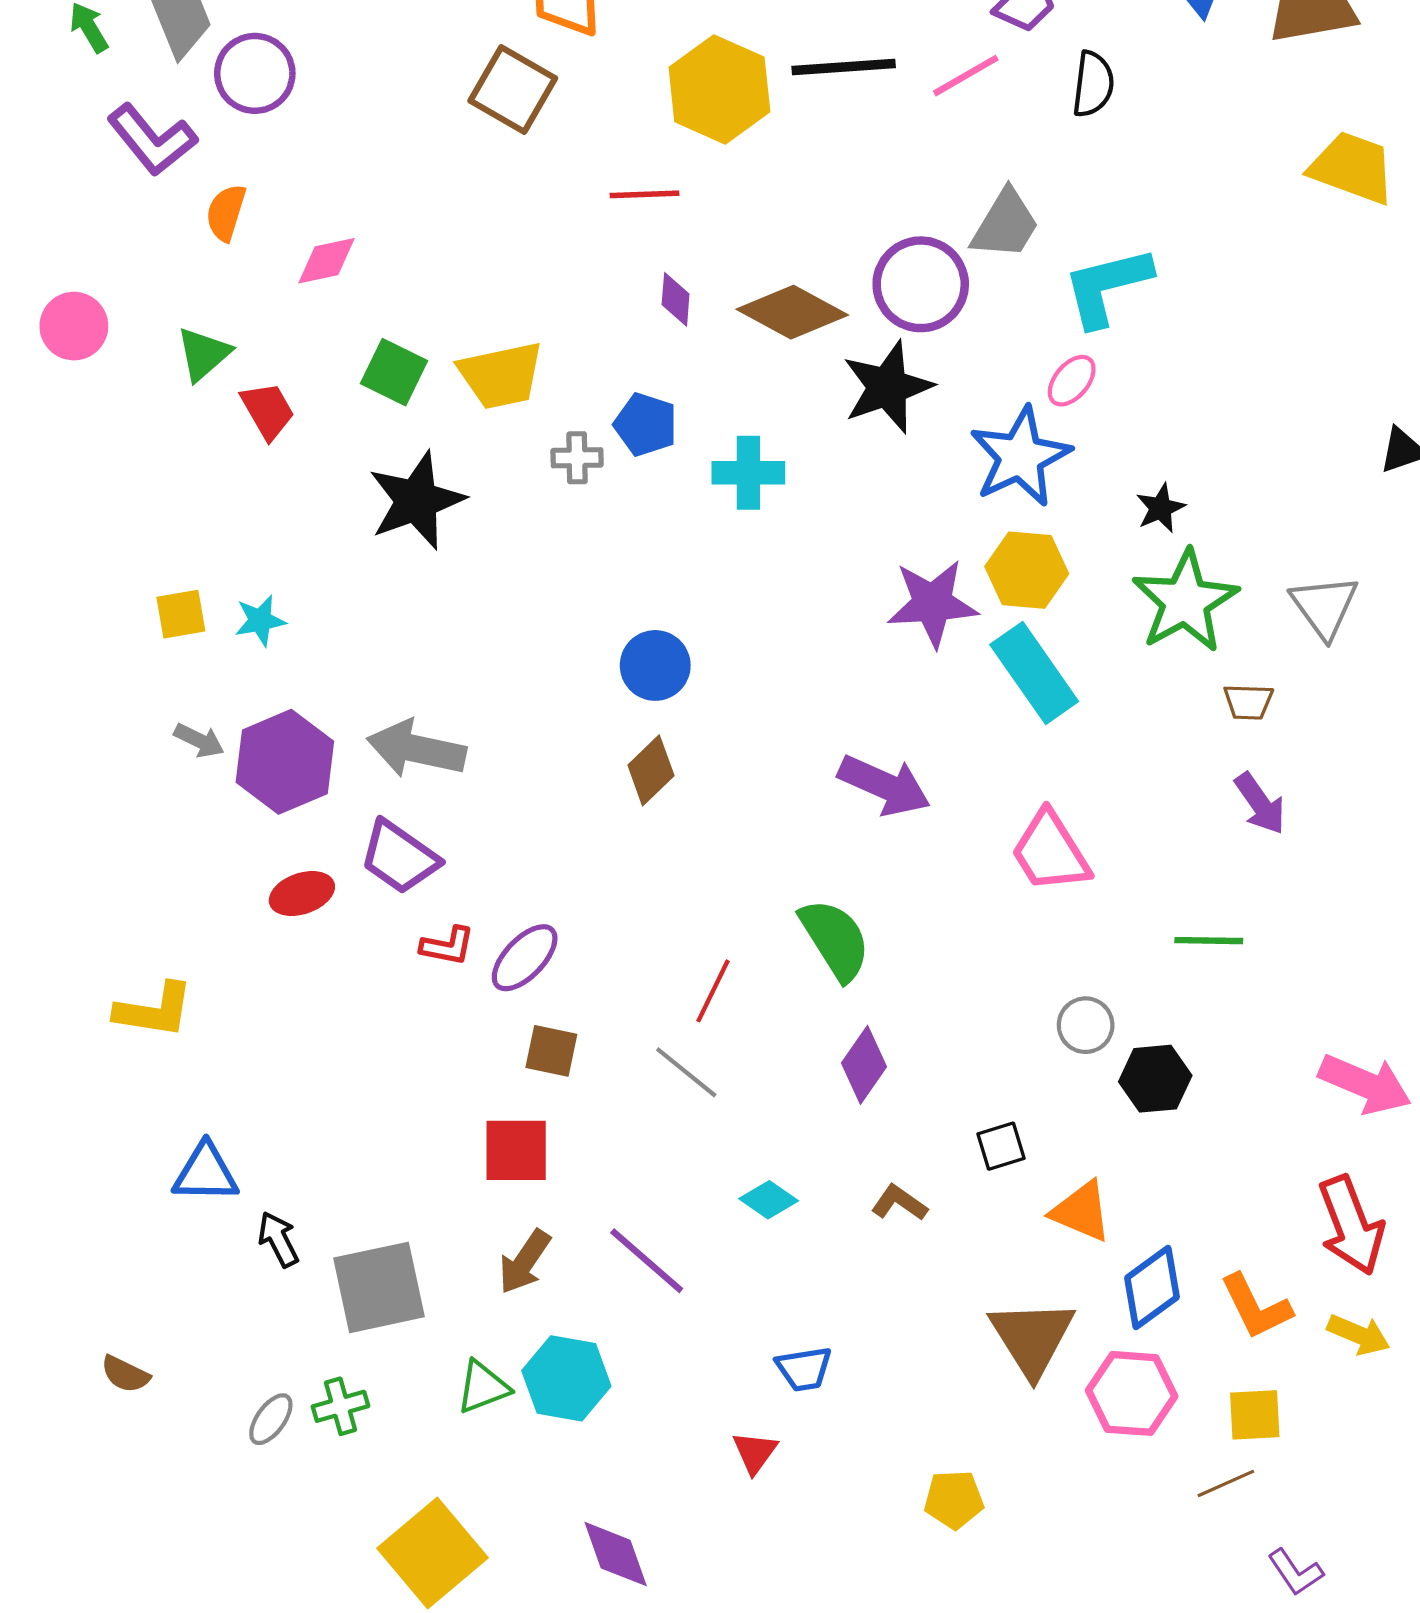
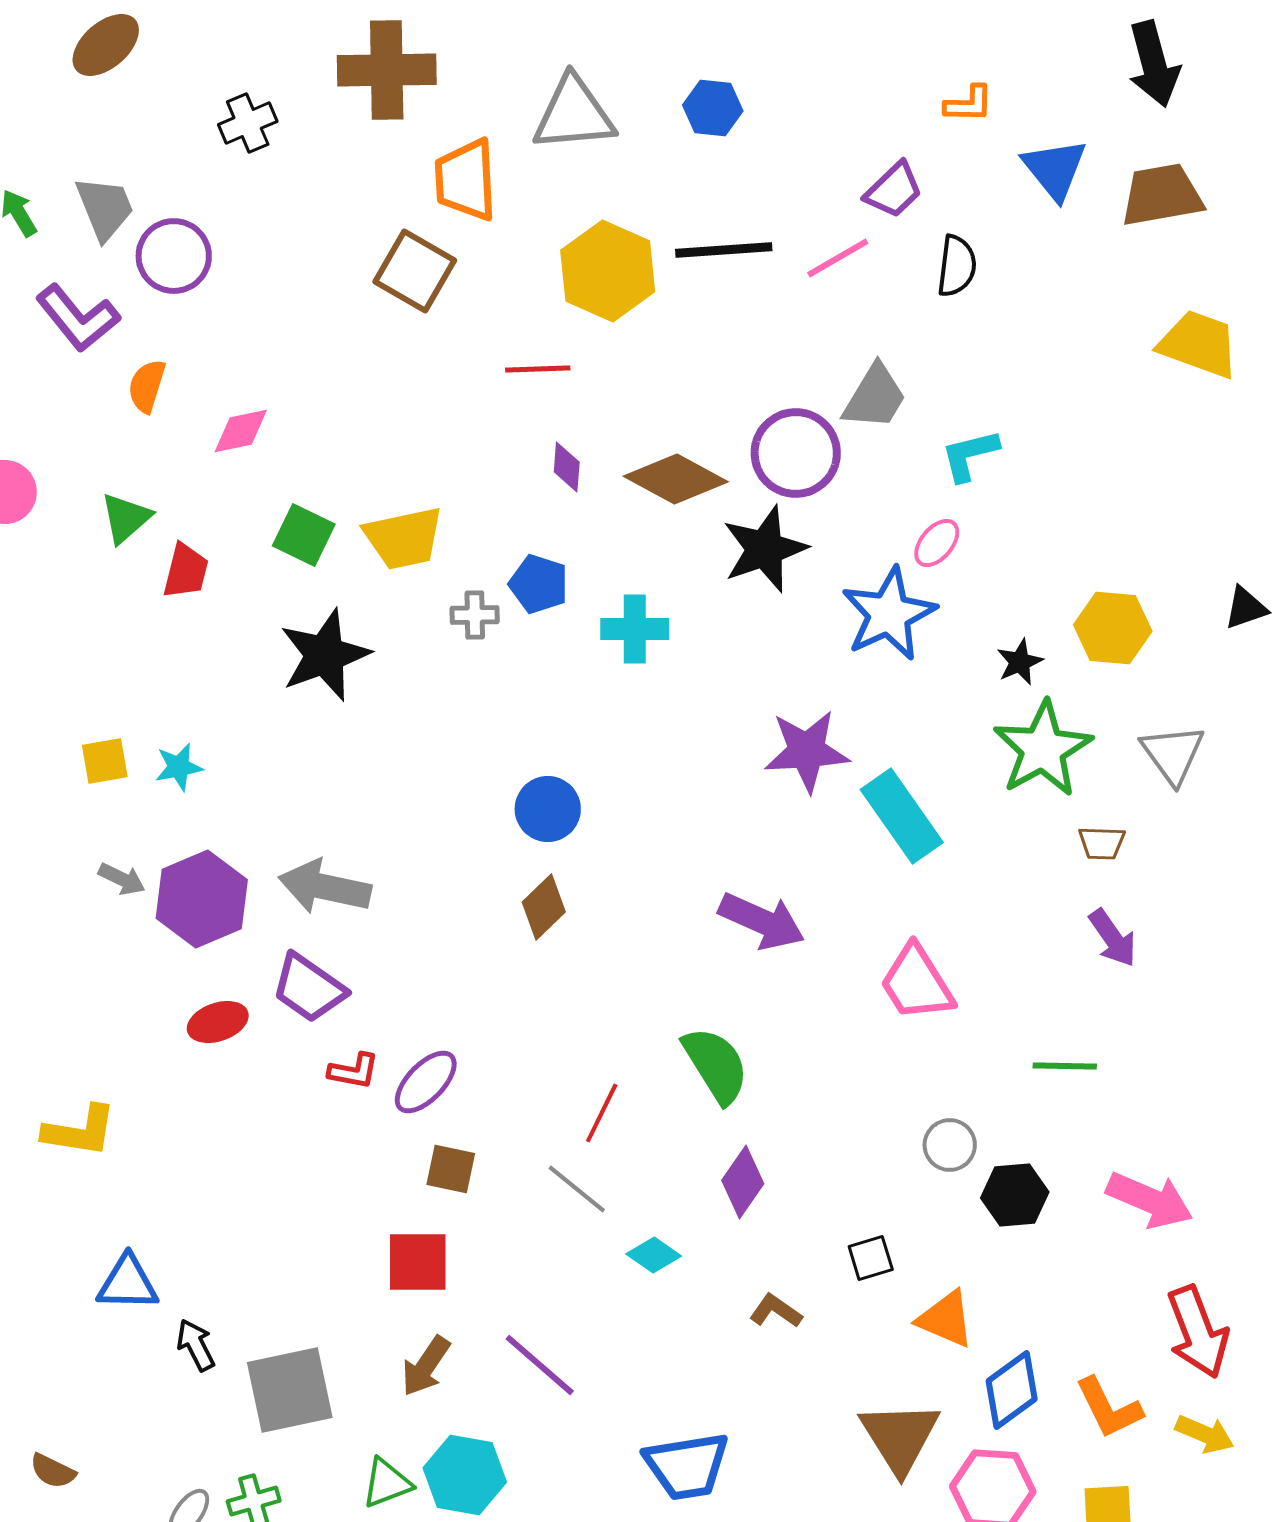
cyan L-shape: (1107, 286) -> (970, 455), size x0.7
red trapezoid: (268, 411) -> (186, 571), turned 44
yellow hexagon: (1027, 570) -> (1113, 628), moved
pink arrow: (1365, 1084) -> (1150, 1200), moved
cyan diamond: (769, 1200) -> (654, 1255), moved
blue trapezoid: (804, 1369) -> (687, 1466), size x1.6

